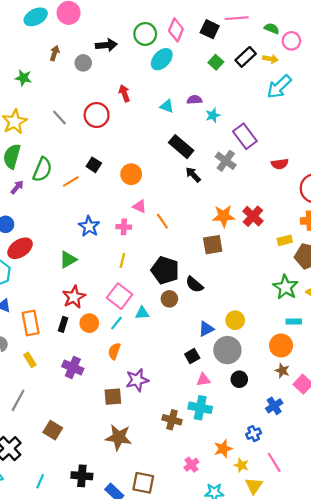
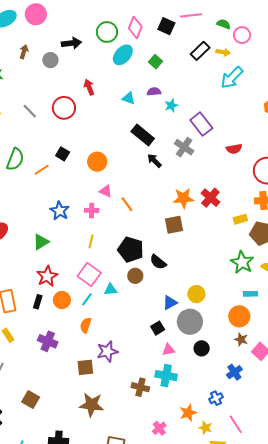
green square: (216, 62) -> (156, 62), moved

